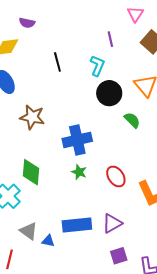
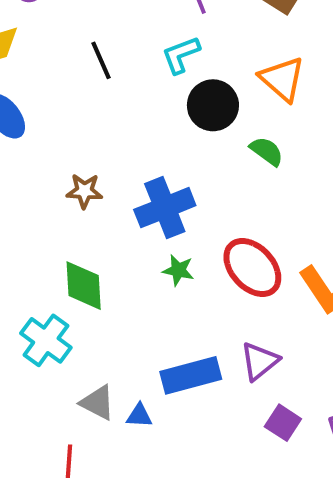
cyan L-shape: (97, 66) -> (181, 55), turned -125
brown star: (32, 117) -> (84, 191), moved, size x0.7
red ellipse: (116, 176) -> (252, 268), size x1.4
purple square: (119, 256) -> (283, 423), turned -30

